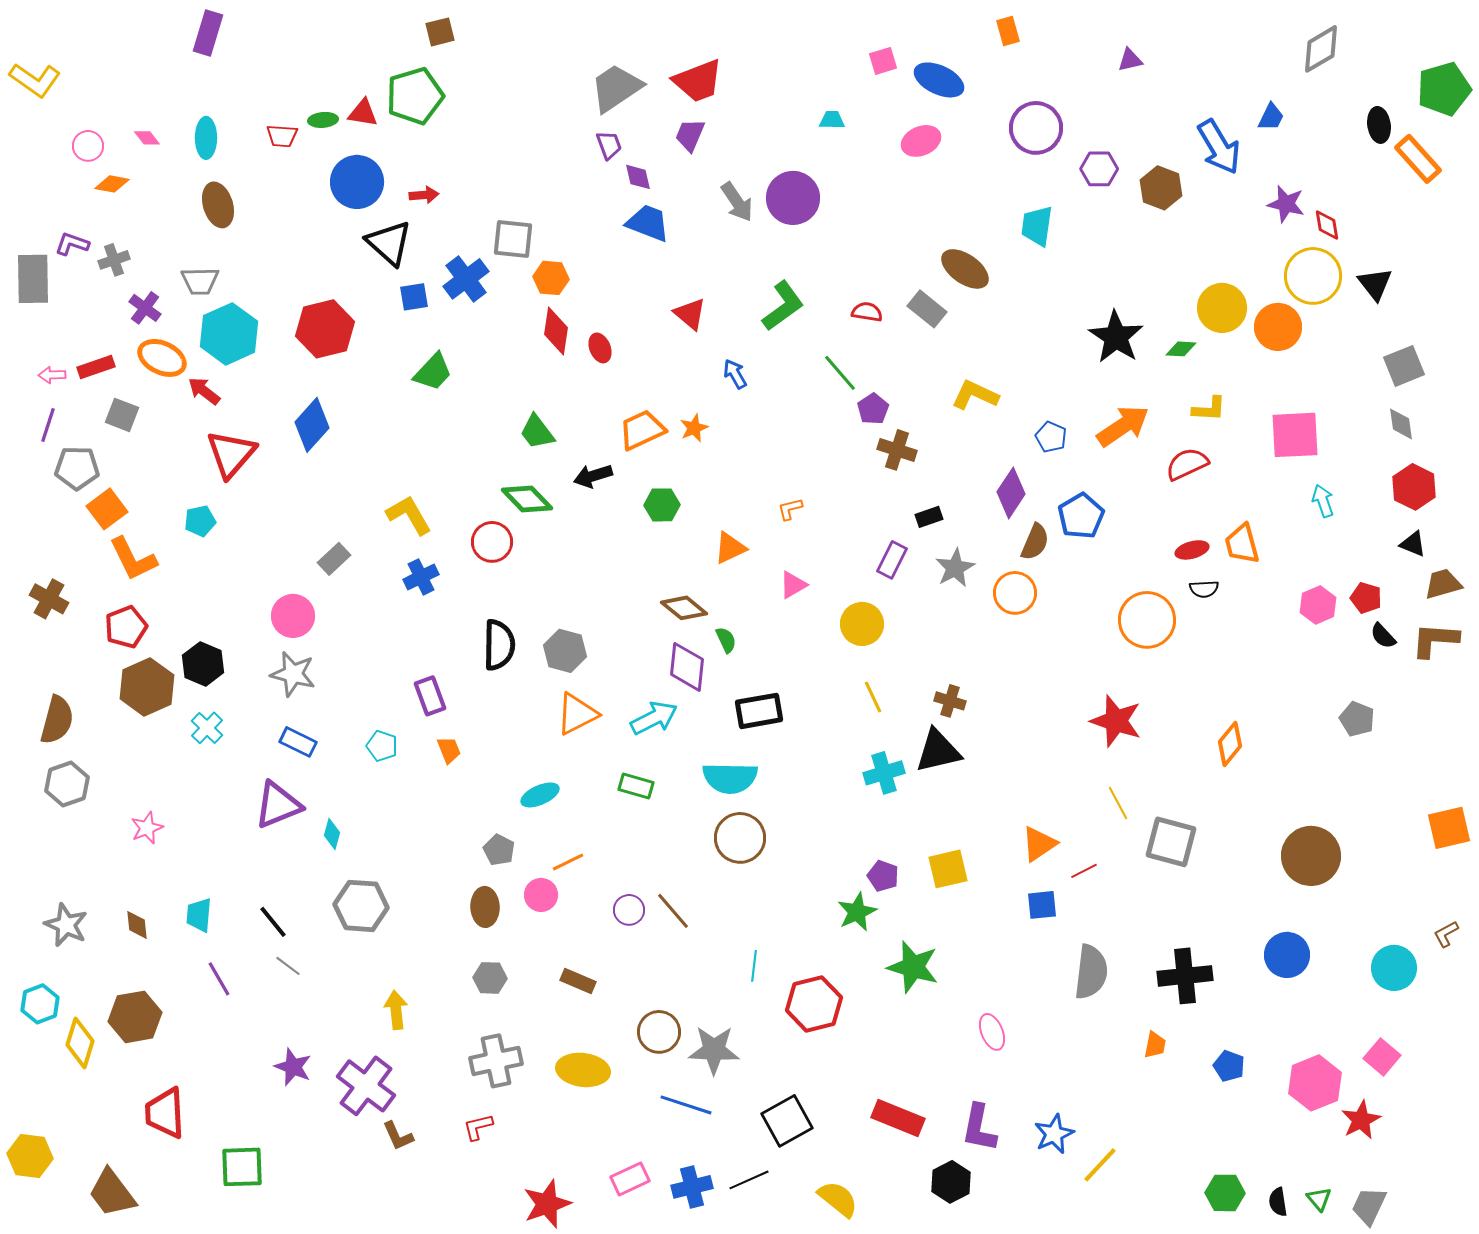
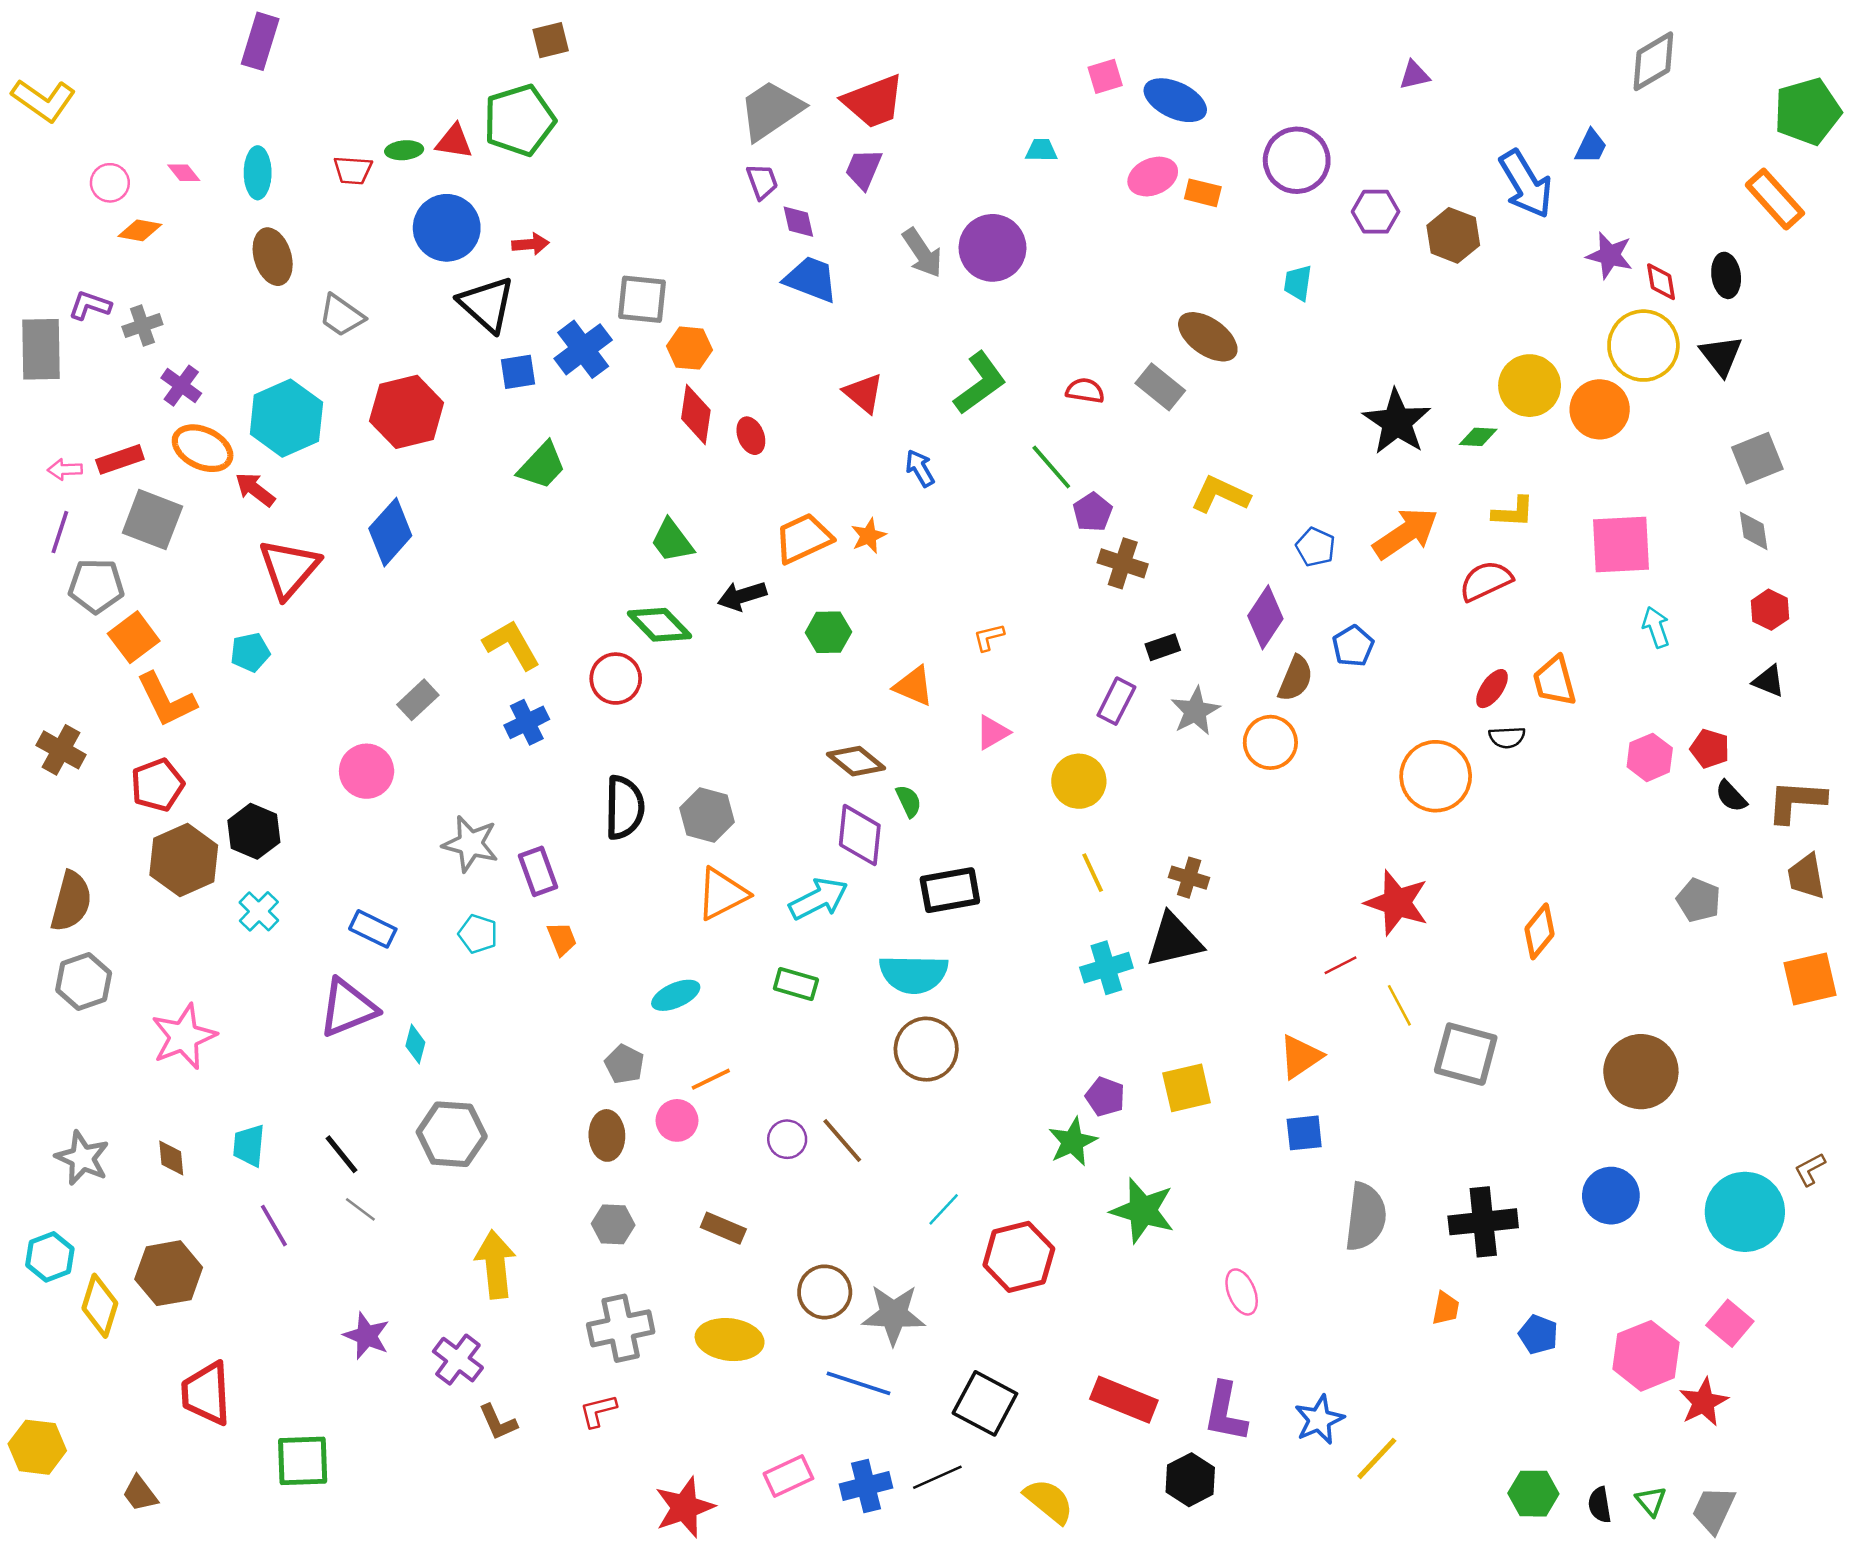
orange rectangle: (1008, 31) -> (1203, 193), moved, turned -60
black ellipse: (1379, 125) -> (1726, 275), moved
cyan trapezoid: (1037, 226) -> (1298, 283), size x0.7
gray trapezoid: (200, 281) -> (341, 315), moved, turned 36
gray square: (122, 415) -> (152, 520), size x1.4
red hexagon: (1414, 487) -> (1770, 610), size x0.7
blue pentagon: (1081, 516) -> (1353, 646), size x0.7
orange triangle: (730, 548) -> (914, 686), turned 48
red ellipse: (1192, 550) -> (1492, 689), turned -40
brown trapezoid: (1443, 584) -> (1806, 876), moved, turned -84
gray star: (293, 674) -> (470, 844), moved
pink star: (147, 828) -> (184, 1037), size x1.6
orange square: (1449, 828) -> (1810, 979), moved
red line: (1084, 871) -> (1341, 965), moved
cyan line: (754, 966) -> (944, 1209), turned 36
cyan circle: (1394, 968) -> (1745, 1212), size x1.4
yellow arrow: (396, 1010) -> (495, 1264), size x1.4
purple cross: (366, 1086) -> (458, 1360), size x0.7
black square: (787, 1121) -> (985, 1403), turned -33
brown trapezoid: (112, 1193) -> (140, 1494), size x0.6

